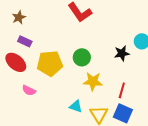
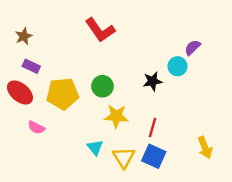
cyan triangle: (76, 106) -> (95, 147), turned 32

